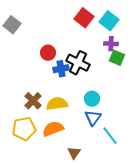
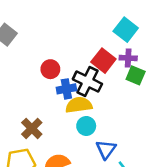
red square: (84, 18) -> (103, 61), moved
cyan circle: (92, 99) -> (86, 126), moved
yellow semicircle: (57, 104) -> (79, 105), moved

